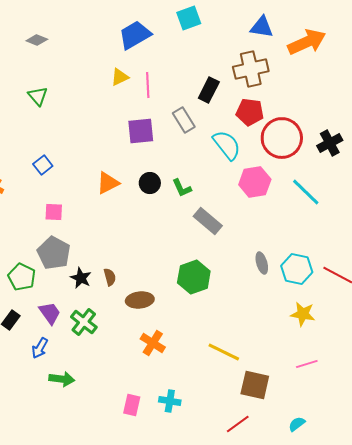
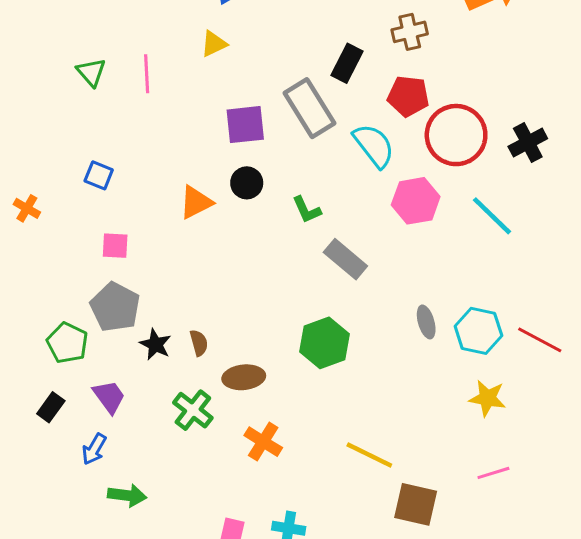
brown cross: (251, 69) -> (410, 32), size x0.7
pink line: (148, 85) -> (147, 74), moved
gray rectangle: (184, 120) -> (310, 108), size x1.5
blue square: (43, 165) -> (99, 175), turned -30
black circle: (150, 183) -> (247, 183), moved
green cross: (84, 322) -> (193, 410), moved

